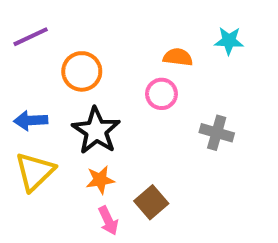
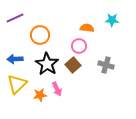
orange star: (100, 180) -> (40, 95), moved
brown square: (151, 202) -> (73, 65), moved
pink arrow: (108, 221) -> (57, 89), moved

